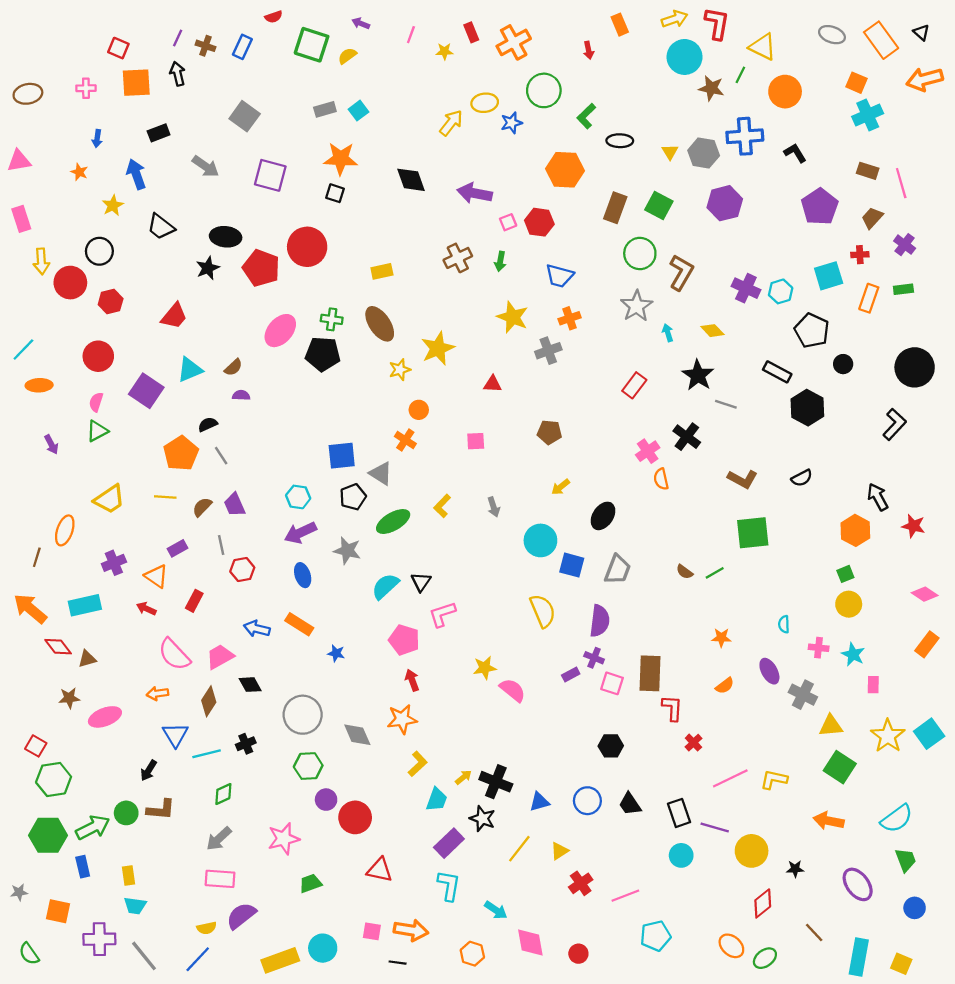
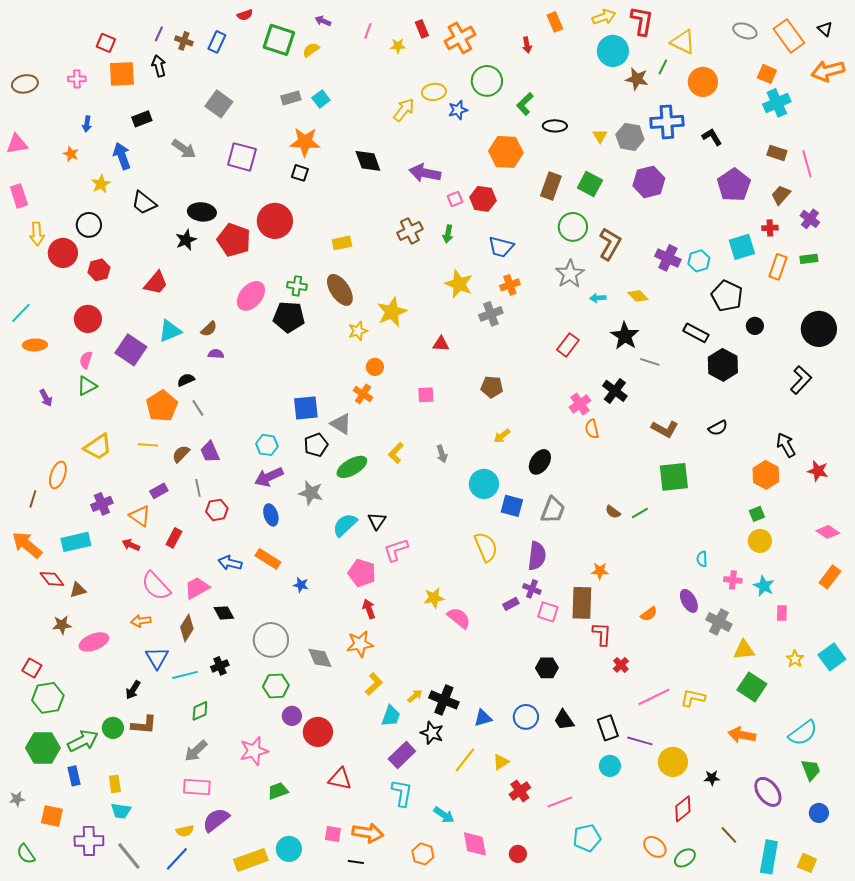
cyan arrow: (668, 333) -> (598, 298), turned -77
orange star: (721, 638) -> (600, 571), moved
yellow star: (888, 736) -> (795, 659), size x0.6

